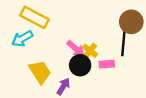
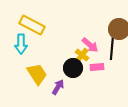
cyan arrow: (22, 39) -> (21, 44), turned -60
pink arrow: (76, 49) -> (90, 45), moved

